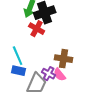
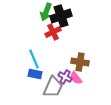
red cross: (37, 29) -> (53, 32), turned 35

